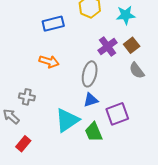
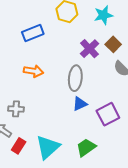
cyan triangle: (67, 120) -> (48, 147), moved
green trapezoid: (94, 132) -> (86, 147), moved, turned 85
red rectangle: (23, 144) -> (19, 146), moved

